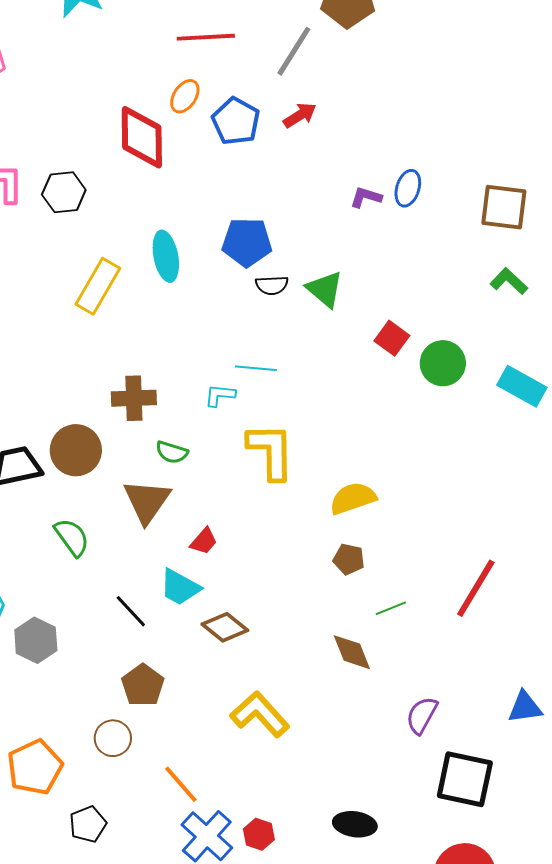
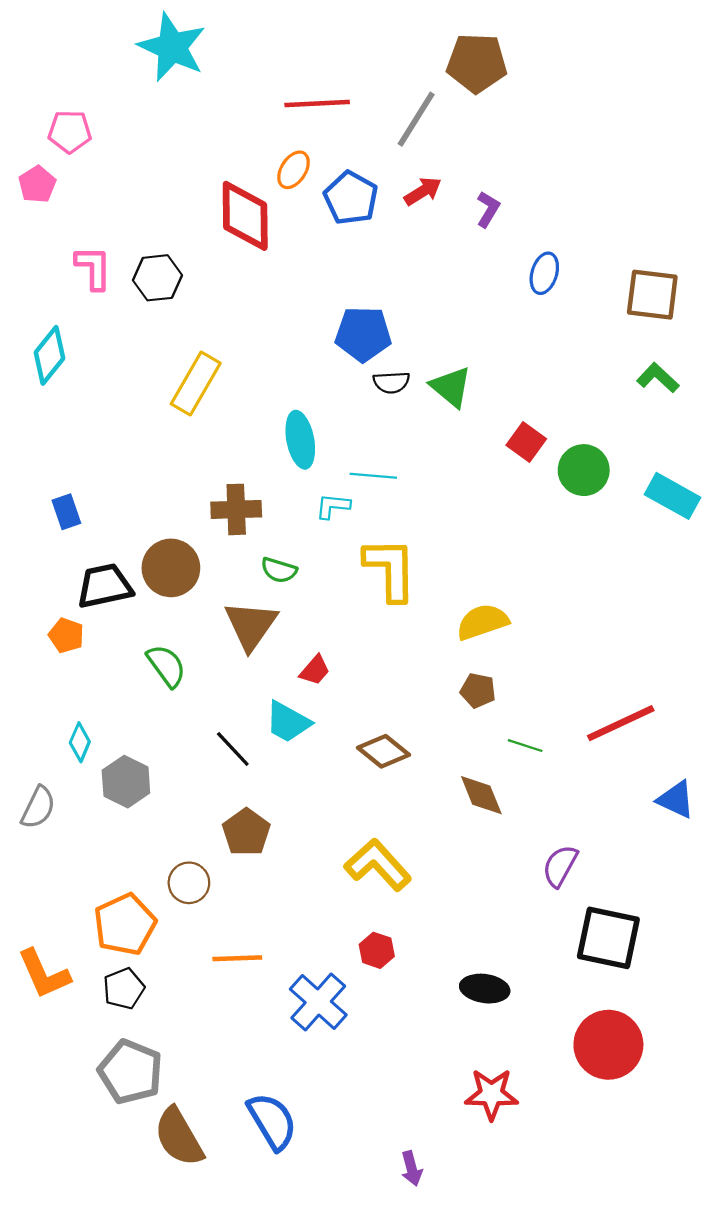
purple L-shape: (366, 197) -> (488, 209), moved, turned 104
cyan ellipse: (166, 256) -> (300, 440), moved
red line: (476, 588) -> (621, 723), turned 34
green line: (391, 608) -> (525, 746), turned 40
brown diamond: (225, 627) -> (383, 751), moved
blue triangle: (525, 707) -> (676, 800), moved, turned 33
brown circle: (113, 738) -> (189, 883), moved
orange line: (181, 784) -> (237, 958), moved, turned -51
black pentagon: (88, 824) -> (124, 989), moved
red hexagon: (259, 834) -> (377, 950), moved

